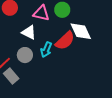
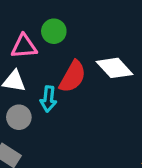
white diamond: (81, 31) -> (115, 68), moved

